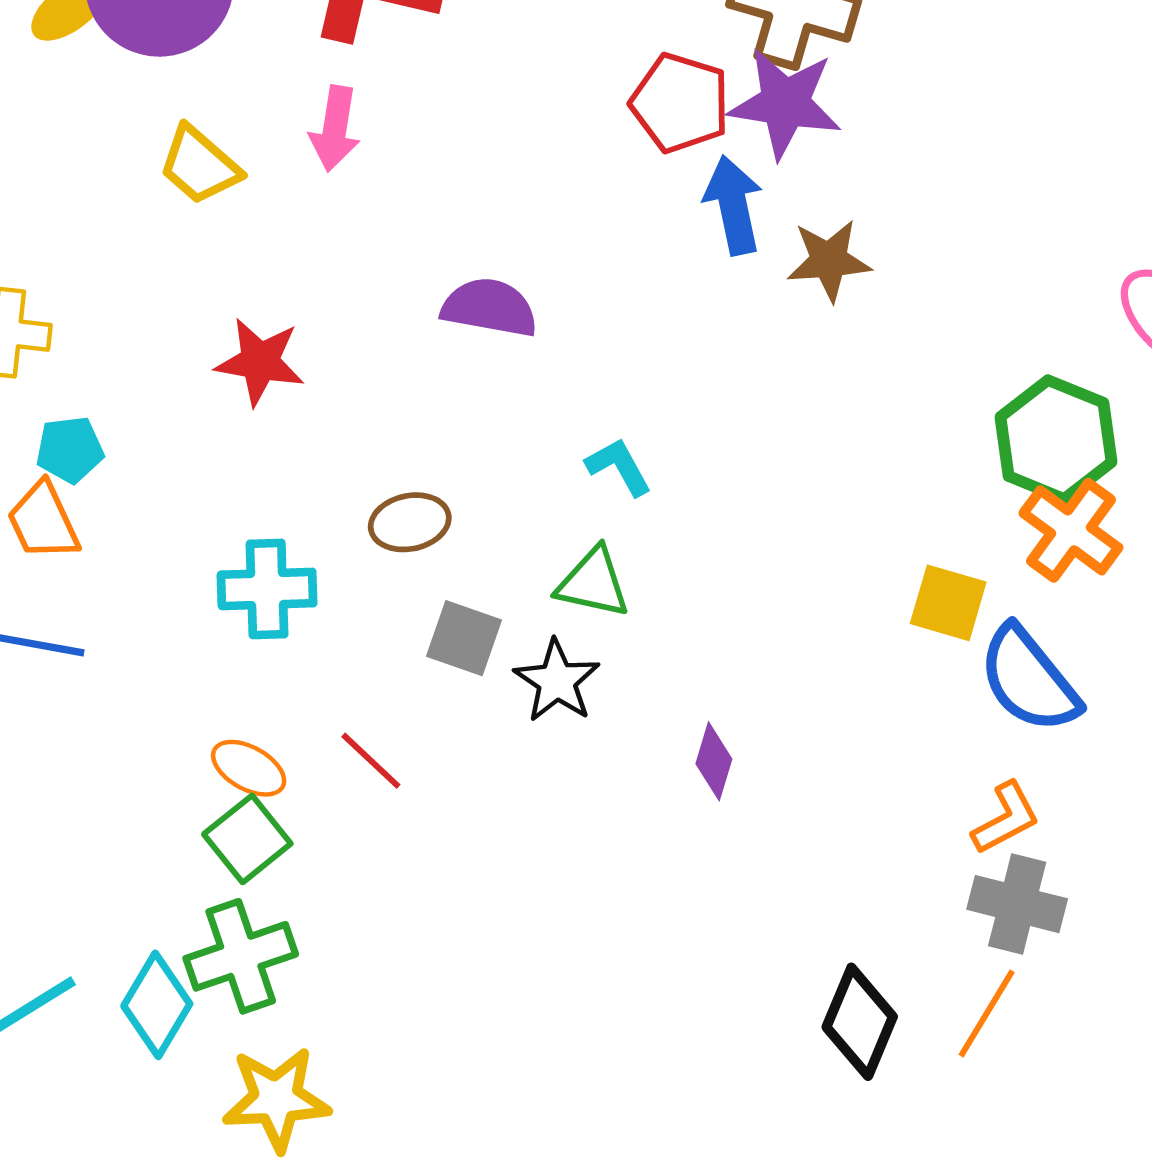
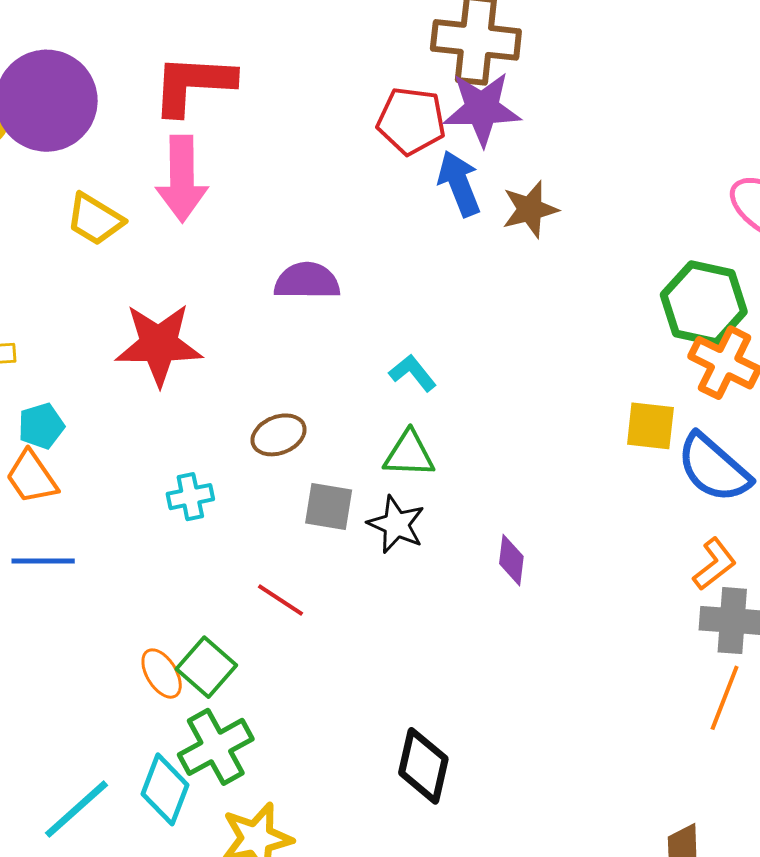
pink arrow: (335, 129) -> (182, 179), size x1.5
red star: (260, 362) -> (159, 344), size x1.4
cyan cross: (267, 589) -> (190, 497), size x0.7
orange ellipse: (249, 768) -> (162, 674), moved, turned 39
black diamond: (860, 1022) -> (423, 766), moved

